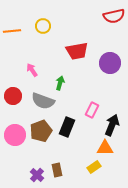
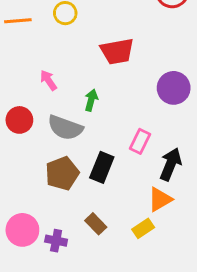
purple circle: (110, 63) -> (174, 88), moved
pink circle: (15, 135) -> (22, 230), moved
orange triangle: (105, 148) -> (160, 199), turned -30
brown rectangle: (57, 170) -> (96, 224), moved, turned -32
purple cross: (37, 175) -> (56, 241), turned -32

